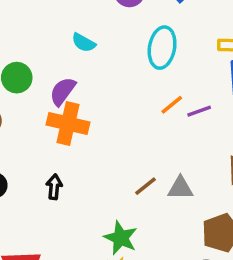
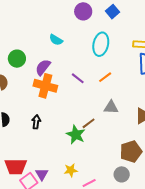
purple line: (199, 111) -> (78, 78), moved, turned 56
gray triangle: (180, 188) -> (111, 107), moved
green star: (121, 238) -> (76, 135), moved

